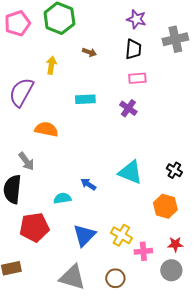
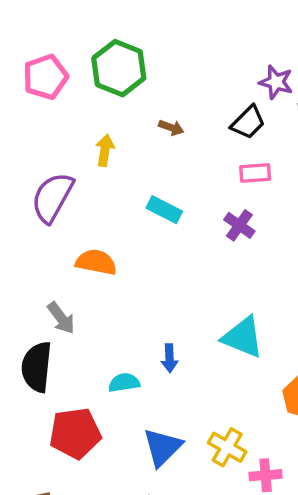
purple star: (136, 19) -> (276, 82), moved
black trapezoid: (133, 49) -> (248, 122), turned 40
cyan rectangle: (85, 99) -> (164, 210), turned 30
blue arrow: (88, 184) -> (169, 358), turned -126

